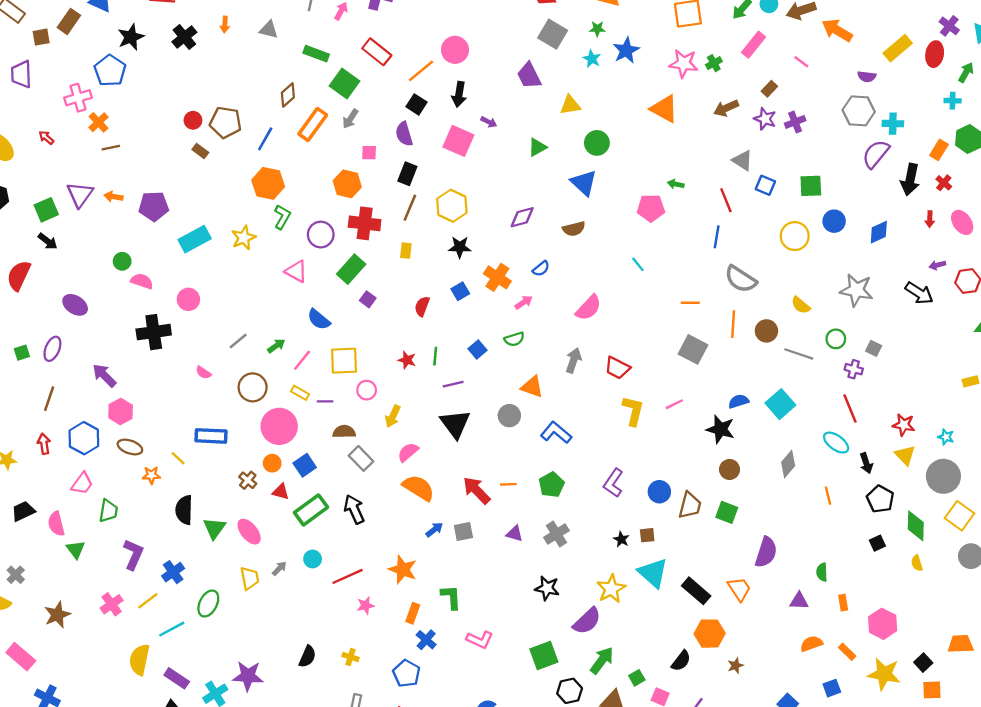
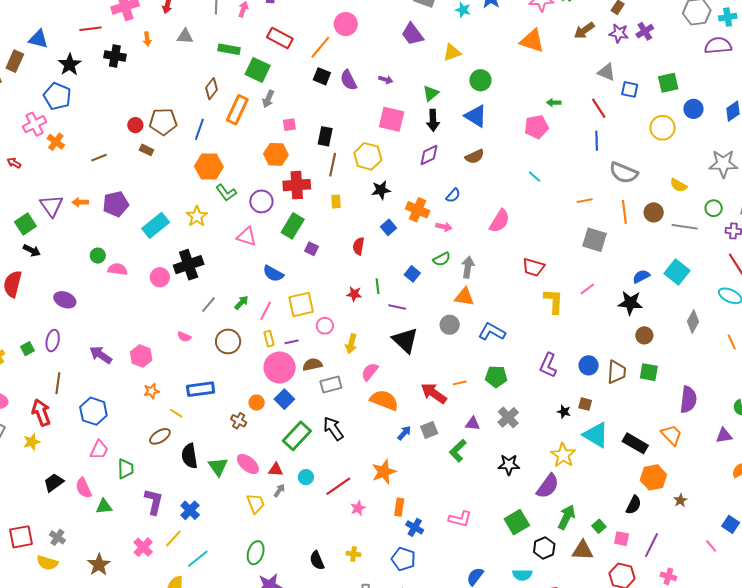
black cross: (184, 37) -> (115, 56), turned -30
black arrow: (459, 94) -> (433, 120), moved
purple semicircle: (404, 134) -> (349, 80), moved
pink square: (458, 141) -> (392, 119), moved
brown line: (111, 148) -> (99, 158), moved
purple semicircle: (876, 154) -> (718, 45), turned 56
green L-shape: (282, 217) -> (226, 193), turned 125
pink arrow: (524, 302) -> (444, 227), turned 56
black cross: (154, 332) -> (189, 265), moved
gray arrow: (574, 360) -> (468, 267), moved
purple line: (453, 384) -> (397, 307), turned 36
yellow rectangle: (300, 393) -> (269, 339), turned 56
pink hexagon: (121, 411) -> (141, 356), moved
pink circle: (279, 426) -> (280, 367), moved
red arrow: (44, 444) -> (41, 412), moved, size x1.5
brown ellipse: (130, 447) -> (160, 436), moved, turned -40
gray rectangle: (361, 458) -> (331, 384), turned -50
orange star: (151, 475) -> (151, 391), moved
green pentagon: (551, 485) -> (496, 377), turned -30
red triangle: (281, 492) -> (276, 470), moved
brown square: (647, 535) -> (585, 404), turned 32
green triangle: (76, 549) -> (104, 507), turned -48
orange star: (403, 569) -> (384, 472), turned -30
green L-shape: (451, 597) -> (458, 451), moved, turned -120
green ellipse: (208, 604) -> (256, 553), moved
black semicircle: (307, 657) -> (317, 560), turned 144

